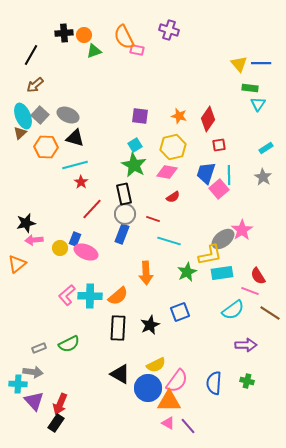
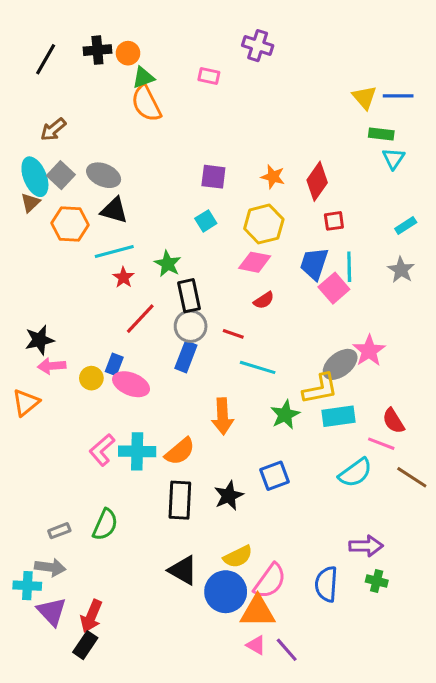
orange semicircle: (124, 37) -> (146, 103), moved
black line: (31, 55) -> (46, 59), moved
green star: (134, 165) -> (168, 264), moved, size x0.7
green semicircle: (69, 344) -> (105, 525), turned -40
purple arrow: (246, 345) -> (366, 546), moved

